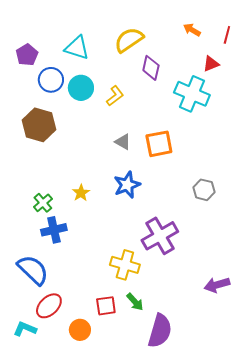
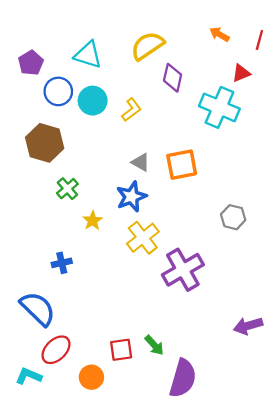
blue star: (127, 185) -> (131, 197), moved
green cross: (43, 203) -> (67, 189), moved
blue cross: (54, 230) -> (62, 263), size x0.7
yellow cross: (125, 265) -> (143, 238), moved, turned 36

